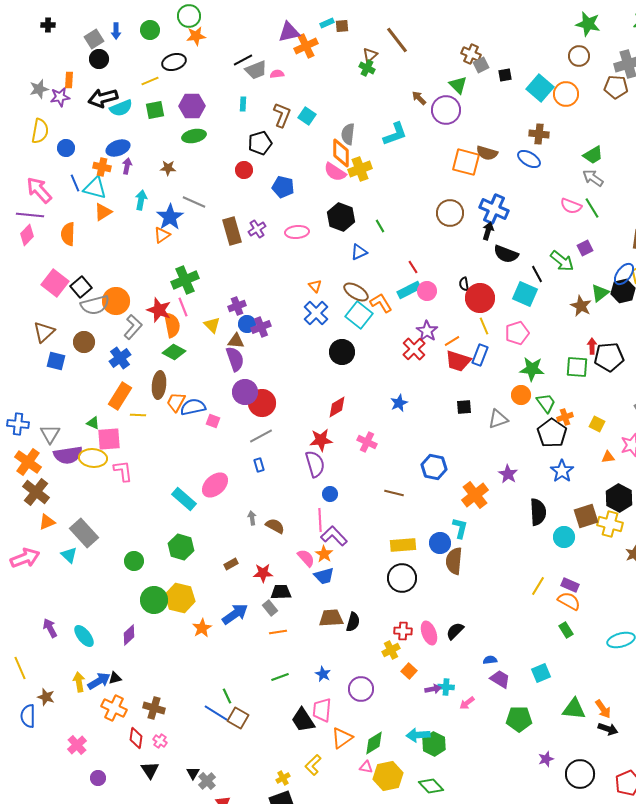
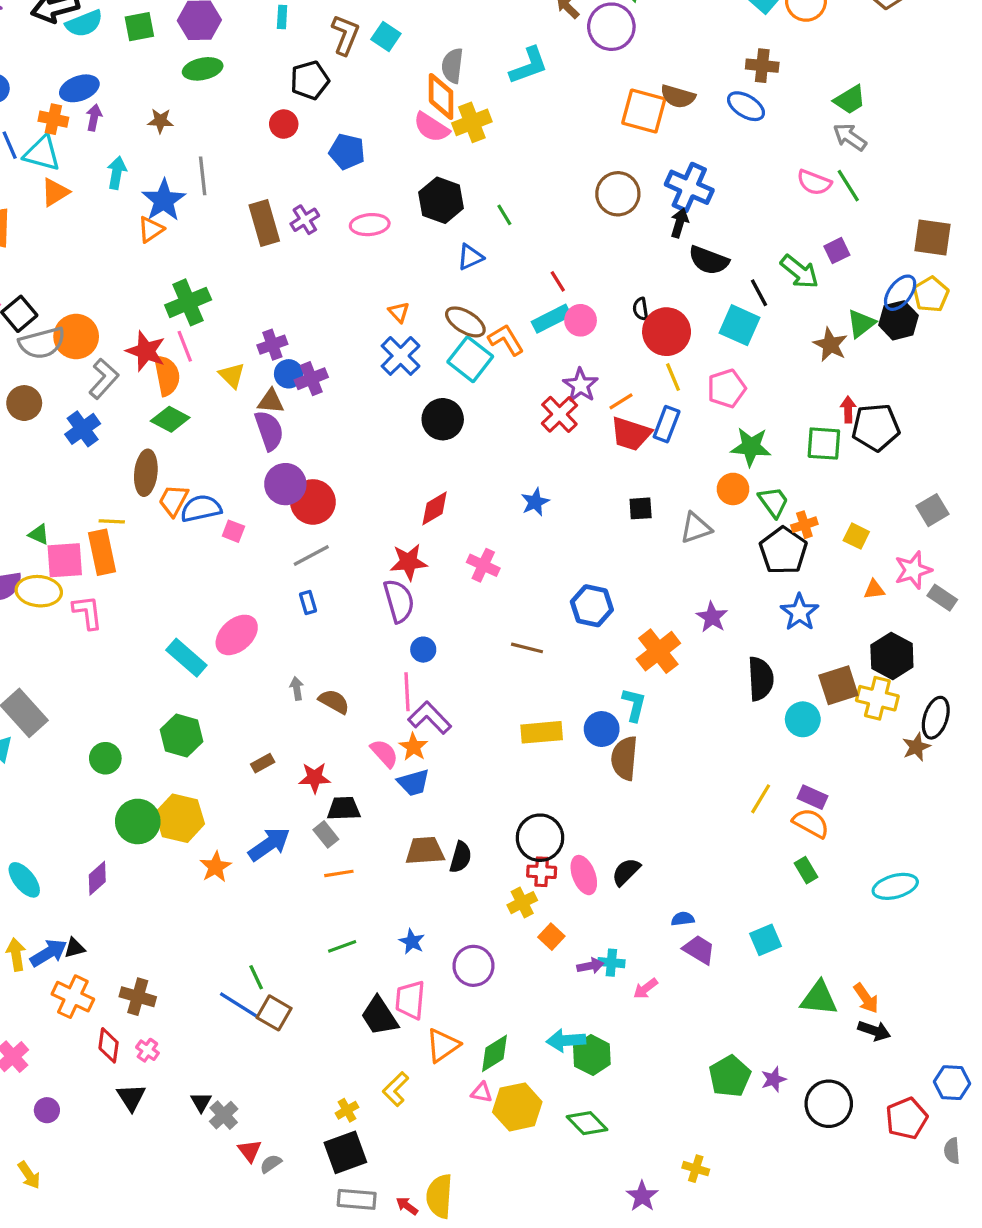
gray line: (194, 202) -> (203, 176), turned 60
orange rectangle: (120, 396) -> (102, 552), moved, turned -44
black circle: (402, 578) -> (540, 838), moved
green pentagon: (519, 719) -> (730, 1076), moved, turned -30

